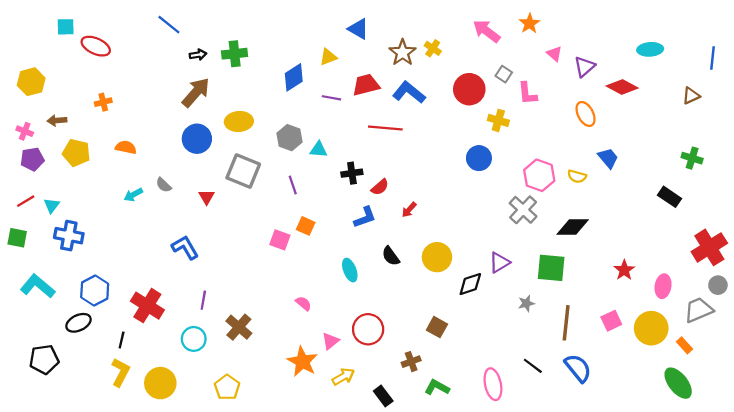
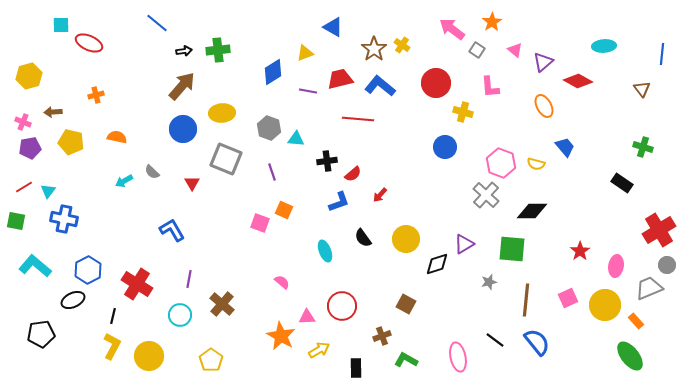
gray square: (504, 74) -> (477, 50), moved
brown triangle: (691, 96) -> (642, 89), turned -42
pink triangle: (330, 341) -> (307, 317), turned 36
black rectangle: (383, 396) -> (356, 368), turned 36

